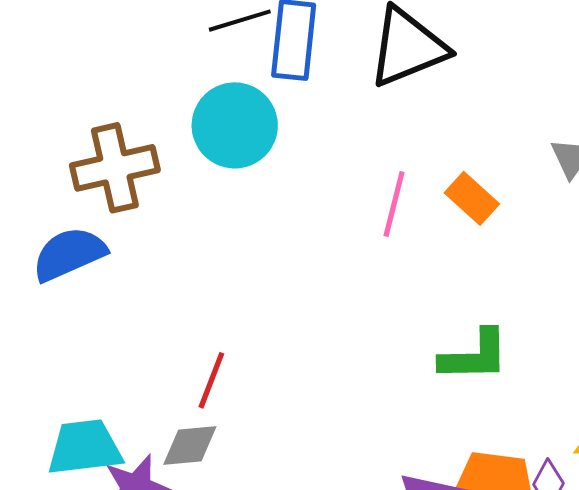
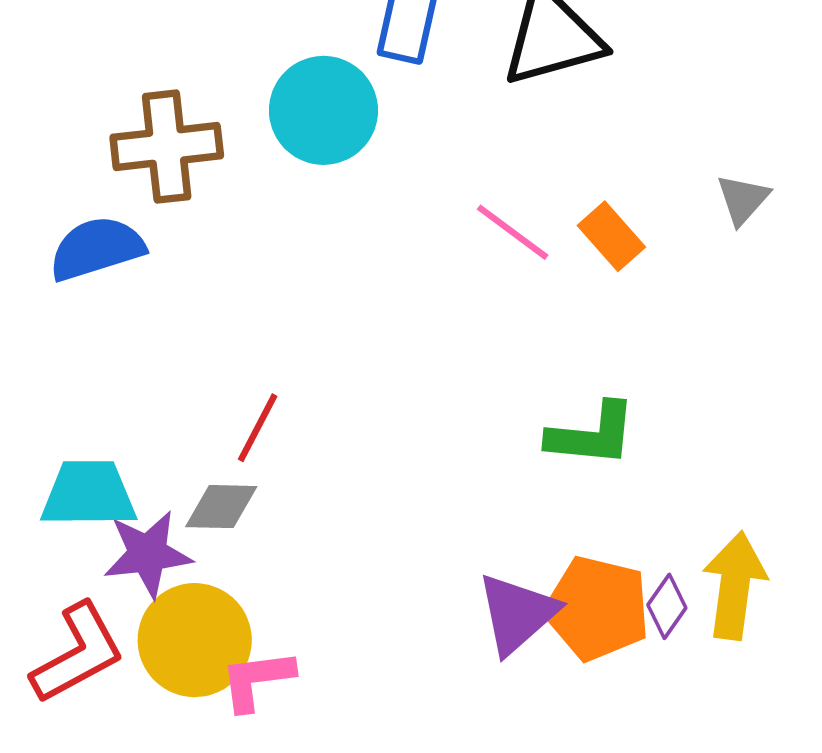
pink line: (394, 204) -> (513, 232), turned -74

